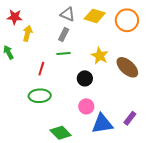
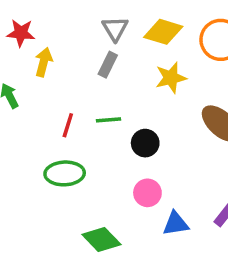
gray triangle: (68, 14) -> (115, 29), turned 35
green line: (64, 54) -> (109, 120), moved
yellow star: (100, 56) -> (171, 78), moved, turned 30
blue triangle: (102, 124) -> (176, 224), size x0.7

